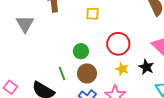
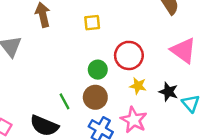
green circle: (81, 51) -> (98, 70), moved
black star: (146, 67) -> (168, 92), moved

